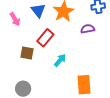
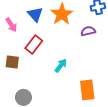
red rectangle: (45, 38) -> (34, 44), moved
brown square: (27, 53) -> (12, 62), moved

